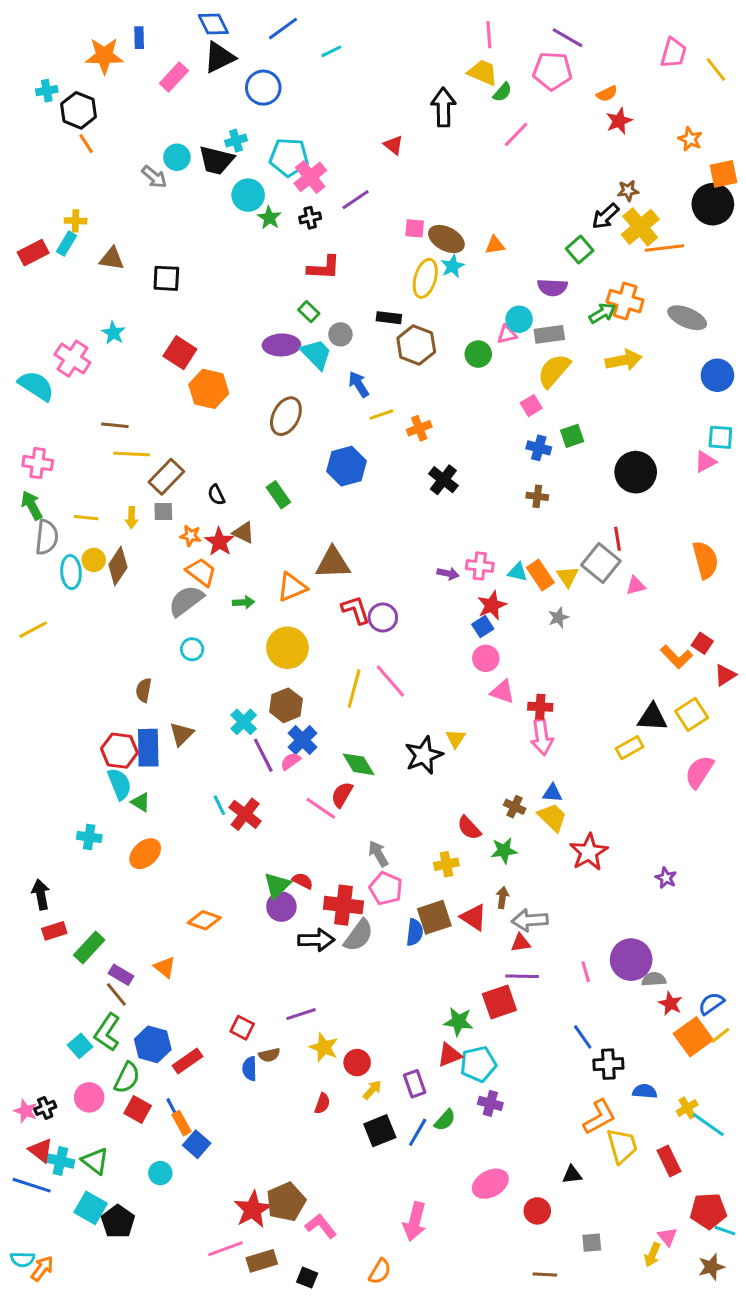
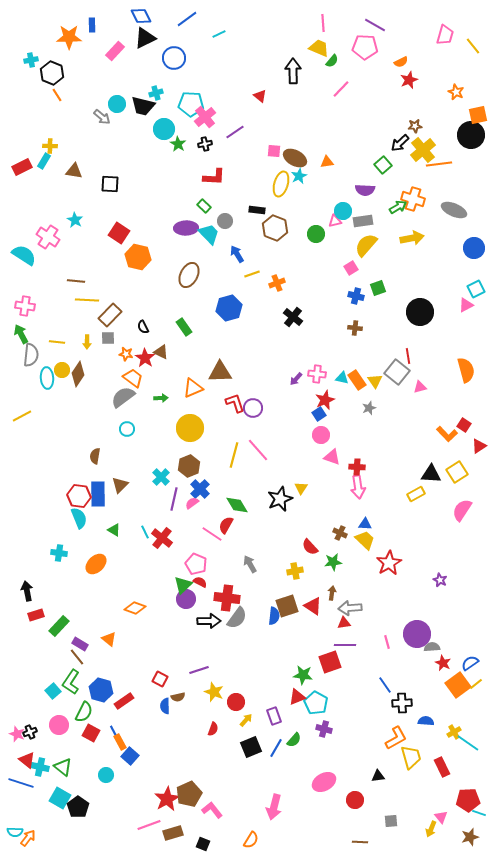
cyan square: (720, 437) -> (476, 289), turned -30
purple arrow: (448, 574) -> (296, 379), turned 120
purple line: (263, 755) -> (174, 499), turned 40
green triangle: (141, 802) -> (114, 530), moved
pink pentagon: (386, 888) -> (196, 564), moved
cyan pentagon: (478, 1064) -> (316, 703), turned -30

